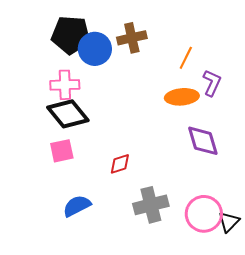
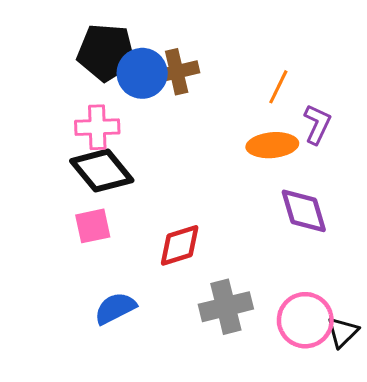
brown cross: (132, 38) -> (177, 72), moved
red diamond: (120, 164) -> (180, 245), size x1.4

